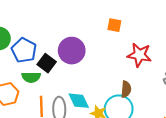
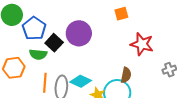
orange square: (114, 25) -> (121, 14), turned -32
cyan diamond: (79, 101) -> (81, 81), turned -45

